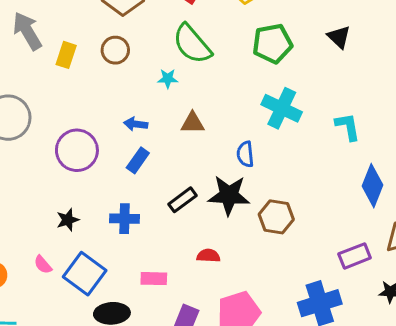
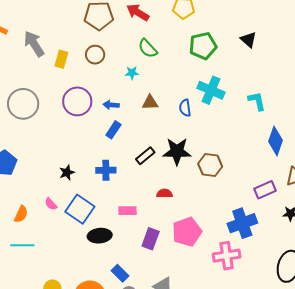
green semicircle: (192, 44) -> (148, 48), size x0.7
purple circle: (77, 150) -> (77, 101), moved
blue semicircle: (245, 154) -> (185, 108), moved

